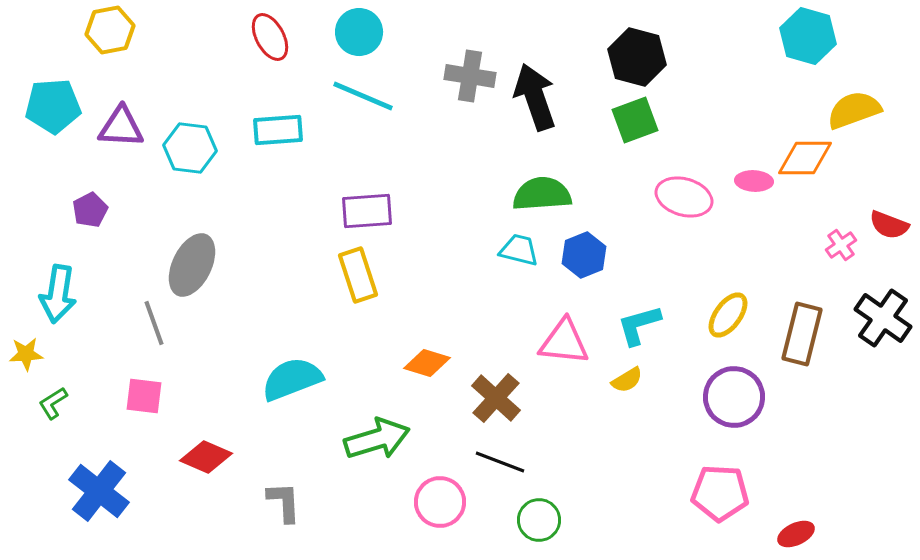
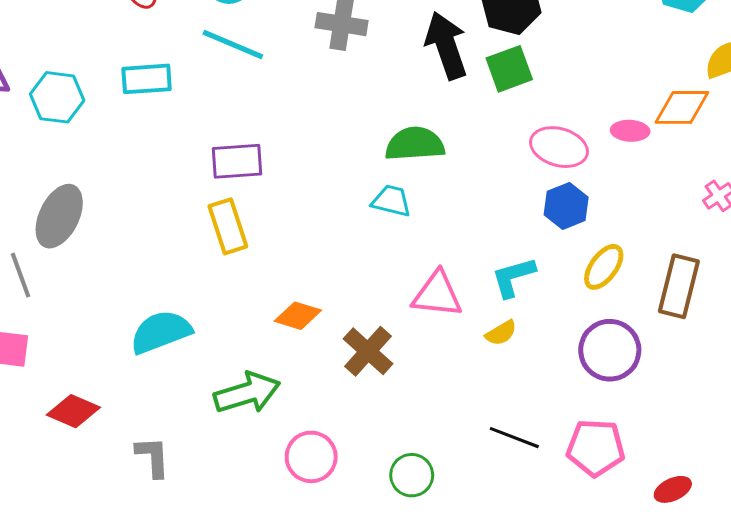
black arrow: (535, 97) -> (446, 45), moved
blue hexagon: (584, 255) -> (566, 206), moved
black line: (500, 462) -> (514, 438), moved

